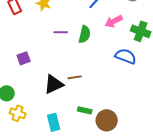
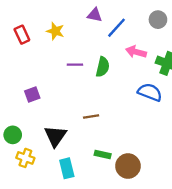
pink arrow: (114, 21) -> (136, 52), turned 42
black triangle: (54, 84) -> (55, 136), moved, turned -30

